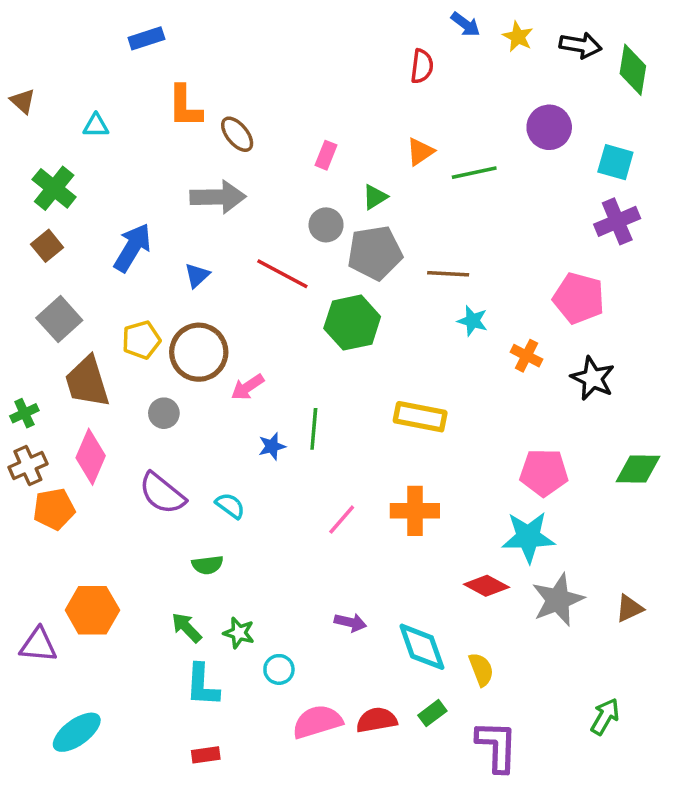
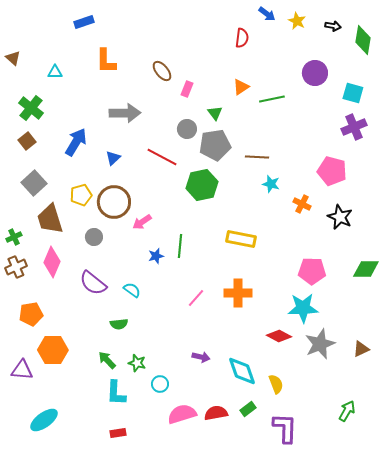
black arrow: (581, 45) -> (333, 26), size x0.7
brown ellipse: (237, 134) -> (162, 71), moved
green triangle: (375, 197) -> (215, 113), turned -35
orange pentagon: (54, 509) -> (31, 314), moved

